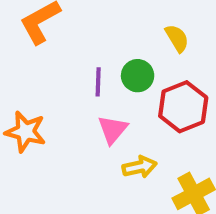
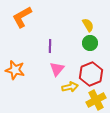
green circle: (138, 76) -> (90, 43), moved
red hexagon: (183, 107) -> (91, 74), moved

